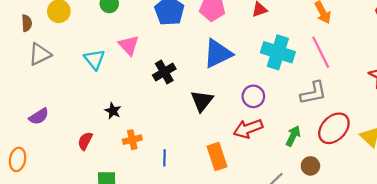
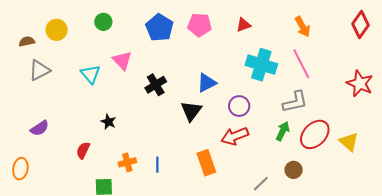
brown semicircle: (27, 23) -> (27, 41), turned -98
blue triangle: (218, 54) -> (207, 83), moved, size x0.7
green arrow: (293, 136) -> (283, 131), moved
orange cross: (132, 140) -> (127, 162), moved

